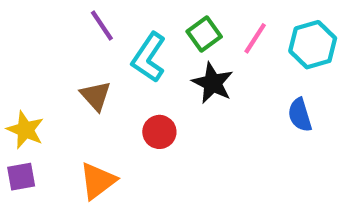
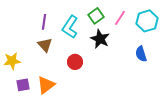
purple line: (102, 26) -> (44, 22), moved, turned 42
yellow star: (25, 130) -> (12, 61), turned -30
purple square: (21, 177) -> (23, 85), moved

